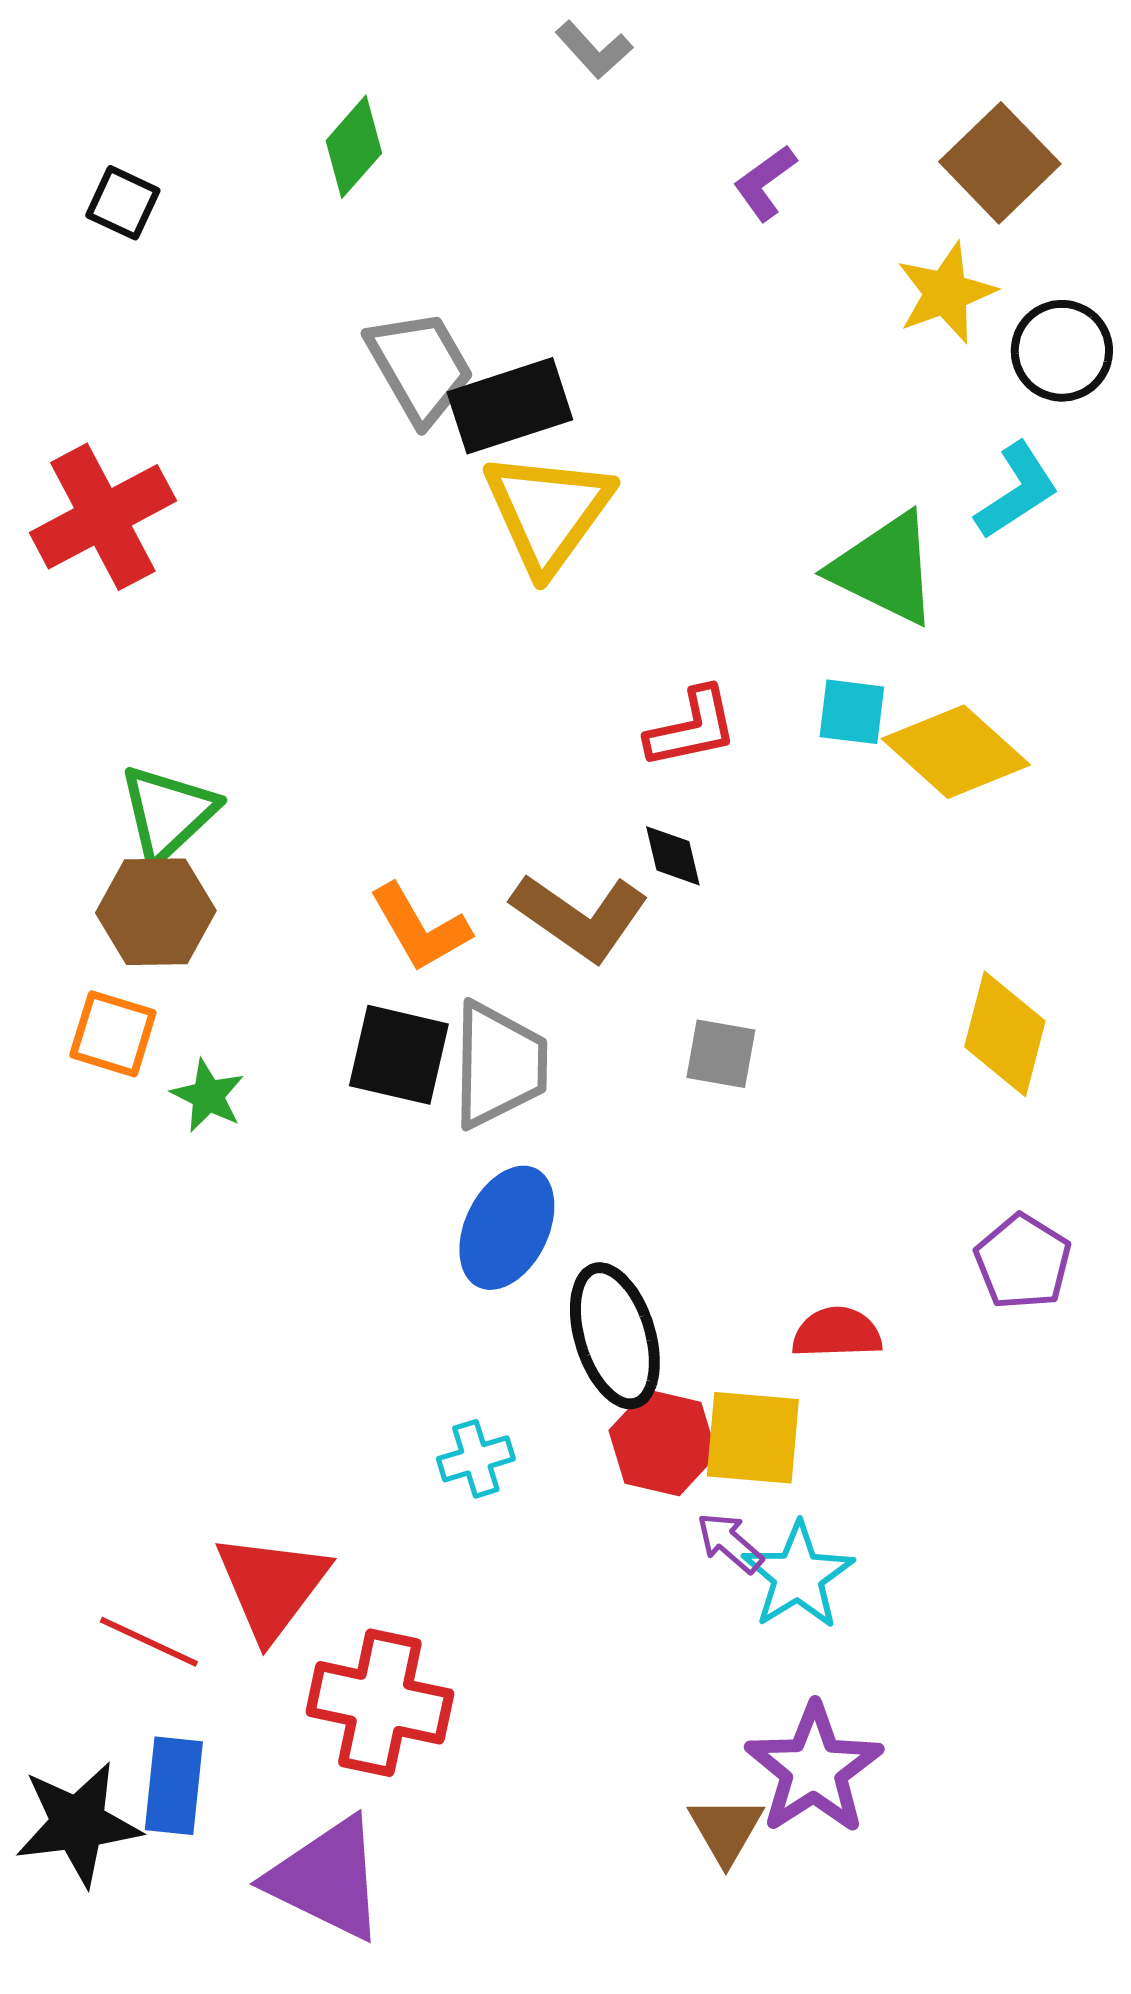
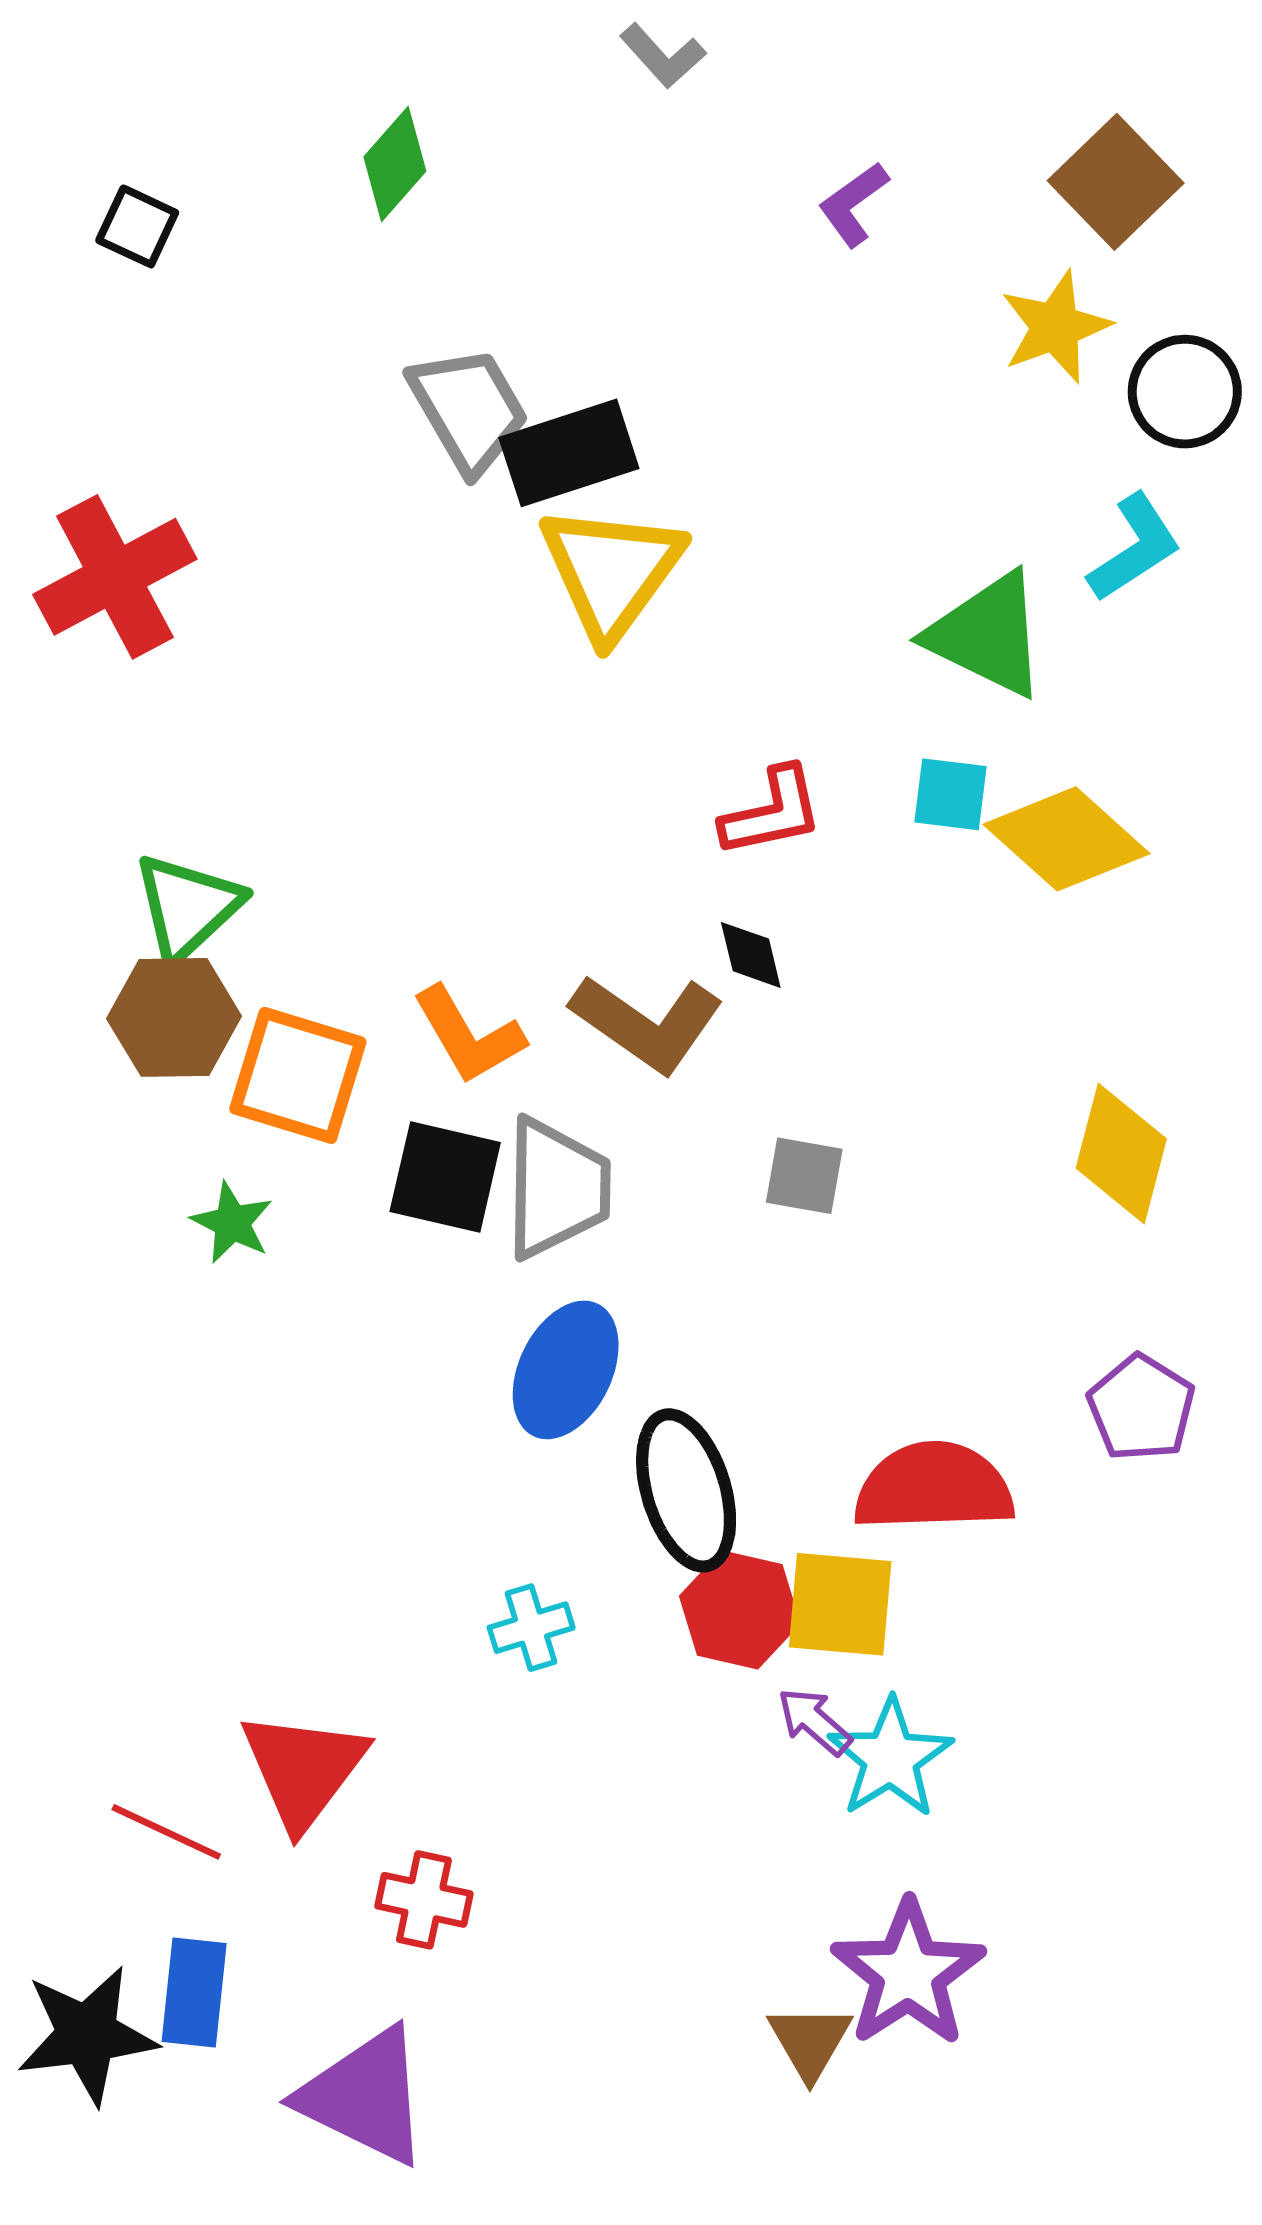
orange square: (113, 1034) -> (298, 1075), moved, size x1.4
red semicircle: (837, 1333) -> (934, 1487), size x1.6
red cross: (380, 1703) -> (424, 1900), size x0.6

